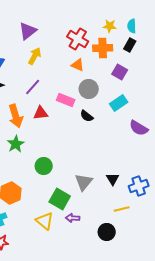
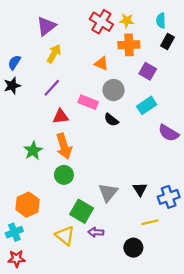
yellow star: (110, 26) -> (127, 21), moved
red cross: (78, 39) -> (101, 22), moved
black rectangle: (130, 45) -> (168, 42), moved
orange arrow: (16, 116) -> (64, 146), moved

